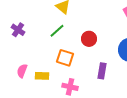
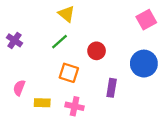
yellow rectangle: (42, 76) -> (42, 103), moved

